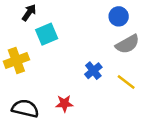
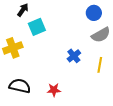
yellow line: (126, 82) -> (100, 65), turned 63
red star: (64, 103) -> (54, 90), moved

